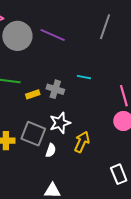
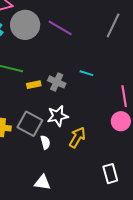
white semicircle: (51, 150) -> (45, 142), turned -40

